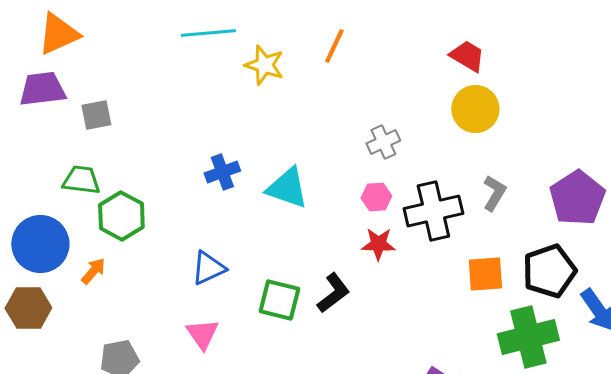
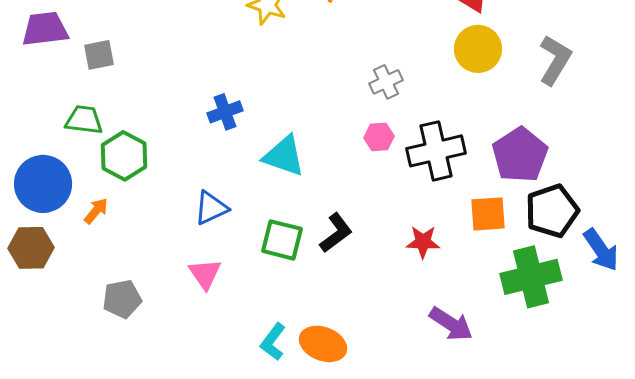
cyan triangle: (287, 188) -> (284, 156), moved
gray L-shape: (494, 193) -> (555, 60), moved, size x1.4
purple pentagon: (577, 198) -> (520, 155), moved
red star: (378, 244) -> (423, 242), moved

